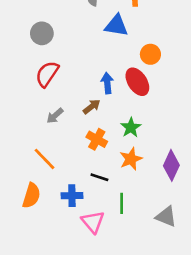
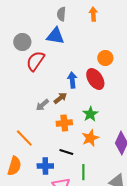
blue triangle: (116, 25) -> (55, 36), moved
red semicircle: (47, 74) -> (35, 61), moved
gray arrow: (55, 116) -> (42, 105), moved
orange cross: (97, 139) -> (64, 123), turned -35

